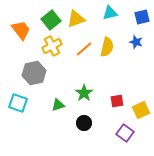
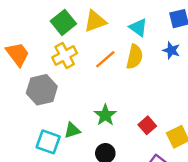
cyan triangle: (110, 13) -> (138, 27), moved, turned 49
orange trapezoid: (21, 30) -> (18, 54), moved
red square: (117, 101) -> (147, 125), turned -32
cyan square: (18, 103) -> (48, 142), moved

